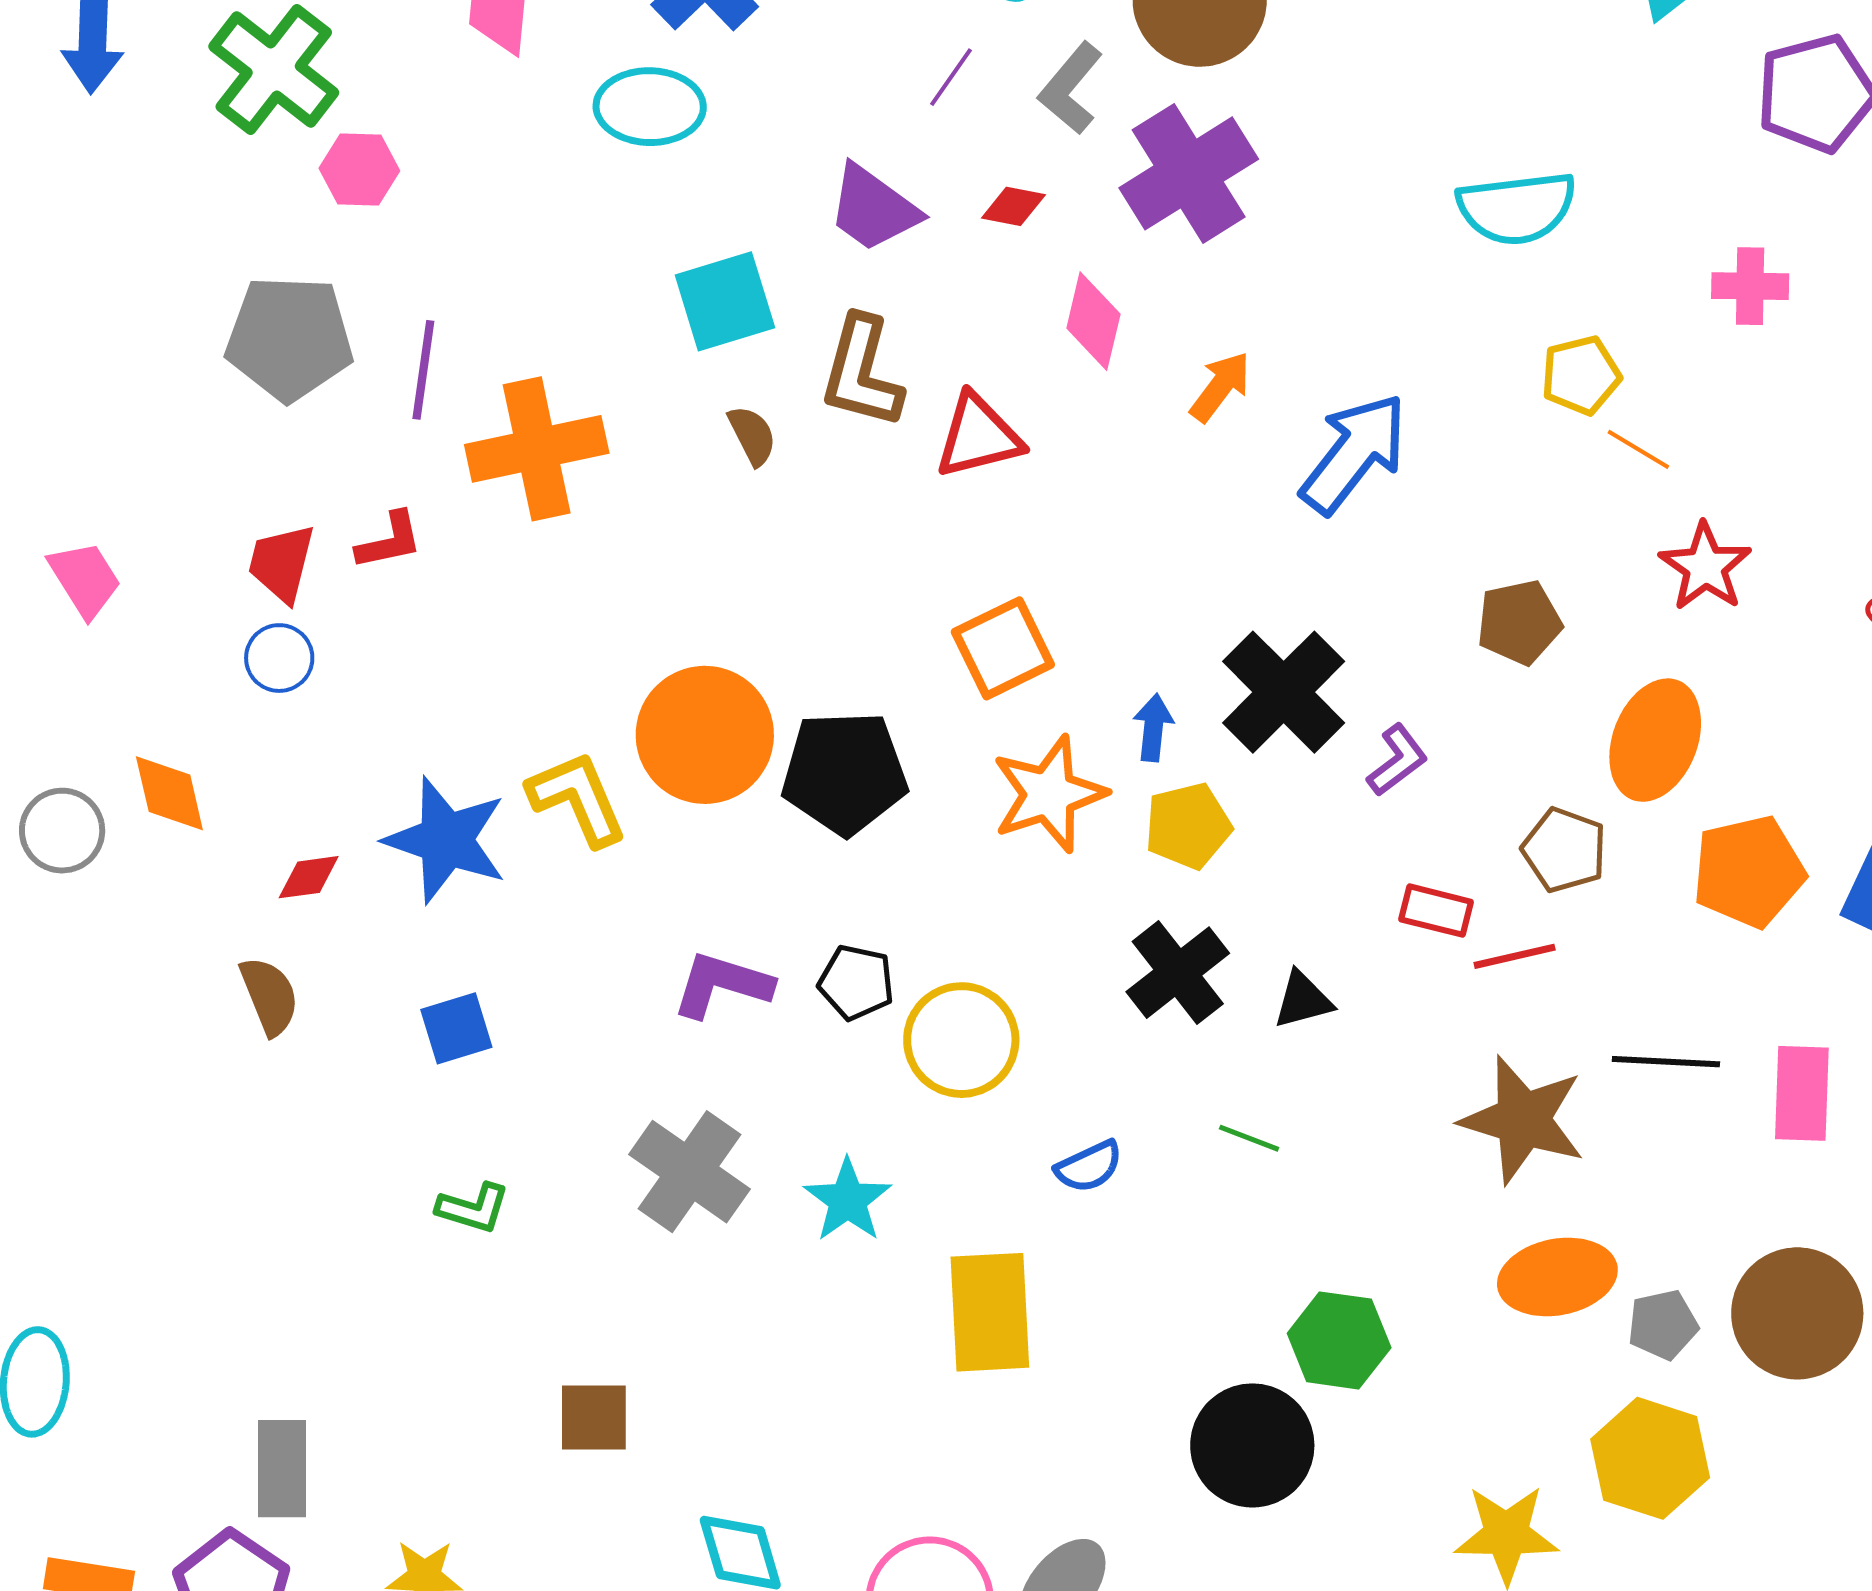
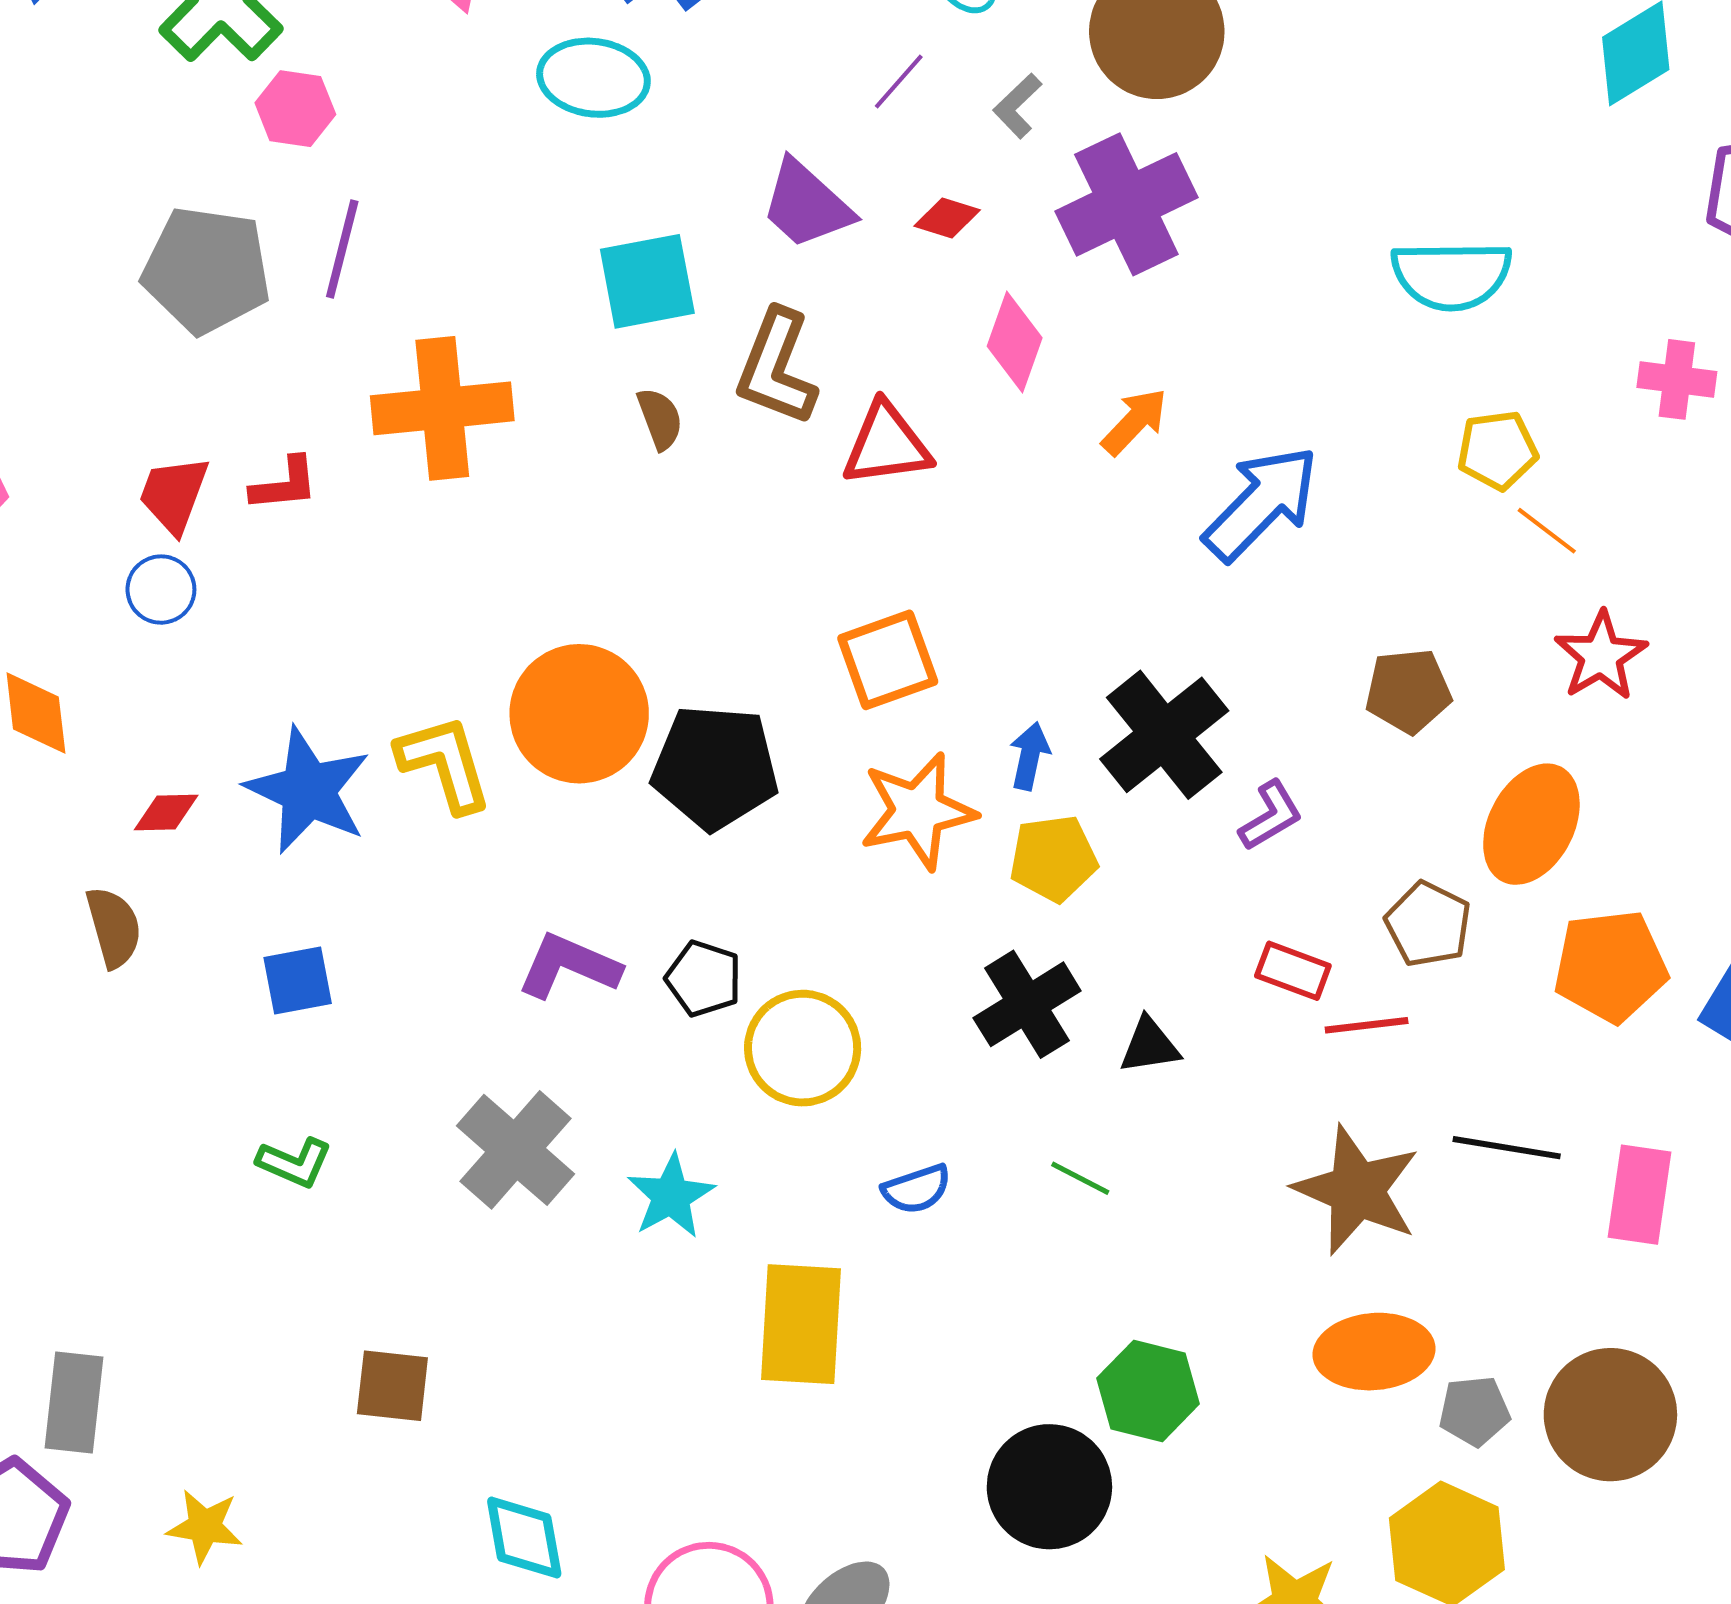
gray L-shape: (1071, 88) -> (1017, 106), size x0.7
purple line: (423, 370) -> (342, 249), moved

